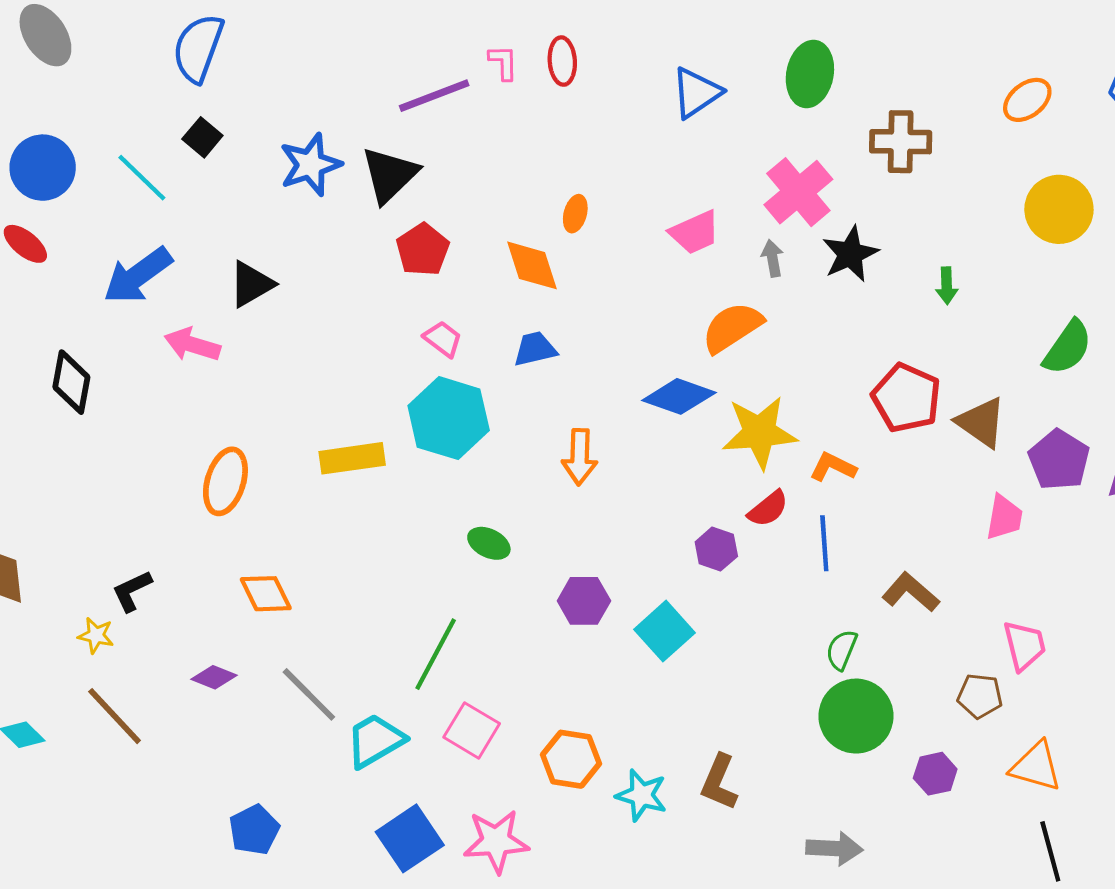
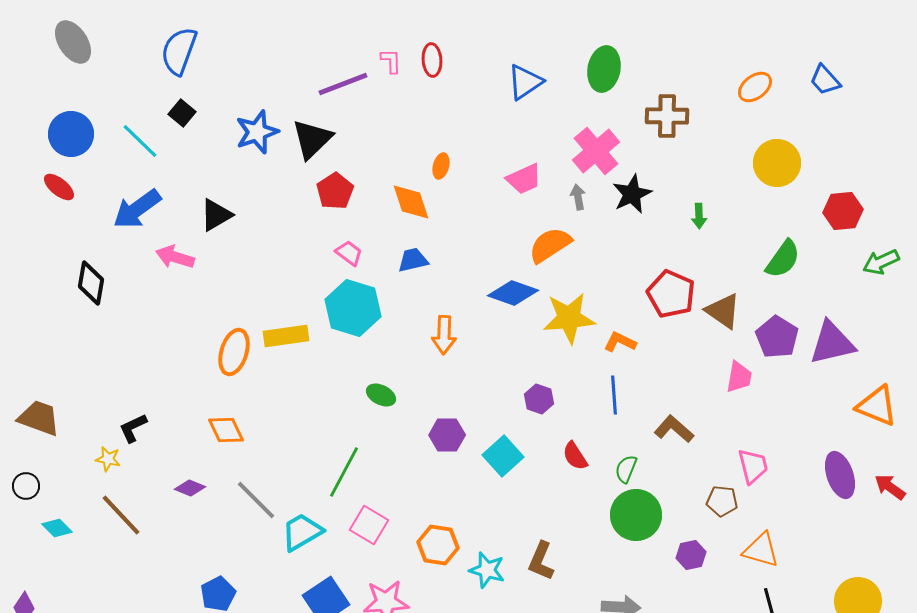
orange ellipse: (225, 481) -> (234, 352), moved
red semicircle: (768, 509) -> (575, 456), moved, turned 96

